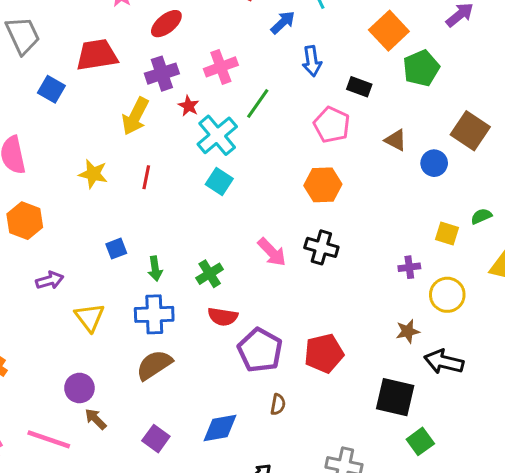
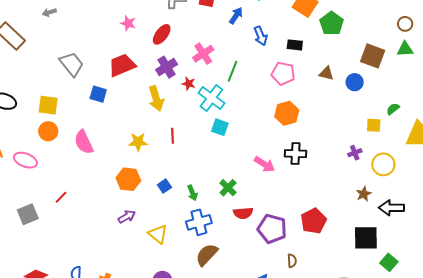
yellow arrow: (135, 116) -> (156, 98), turned -30
orange hexagon: (25, 221) -> (128, 179), moved

